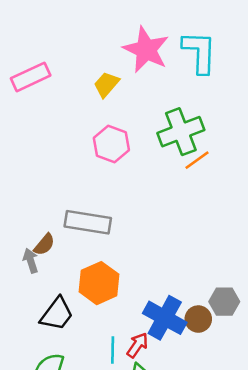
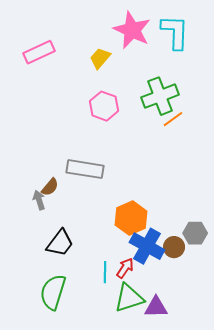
orange hexagon: (99, 283) -> (131, 218), moved

